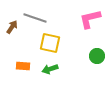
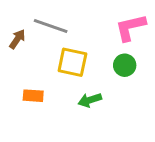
green circle: (97, 56) -> (125, 65), moved
green arrow: (50, 69) -> (90, 100), moved

